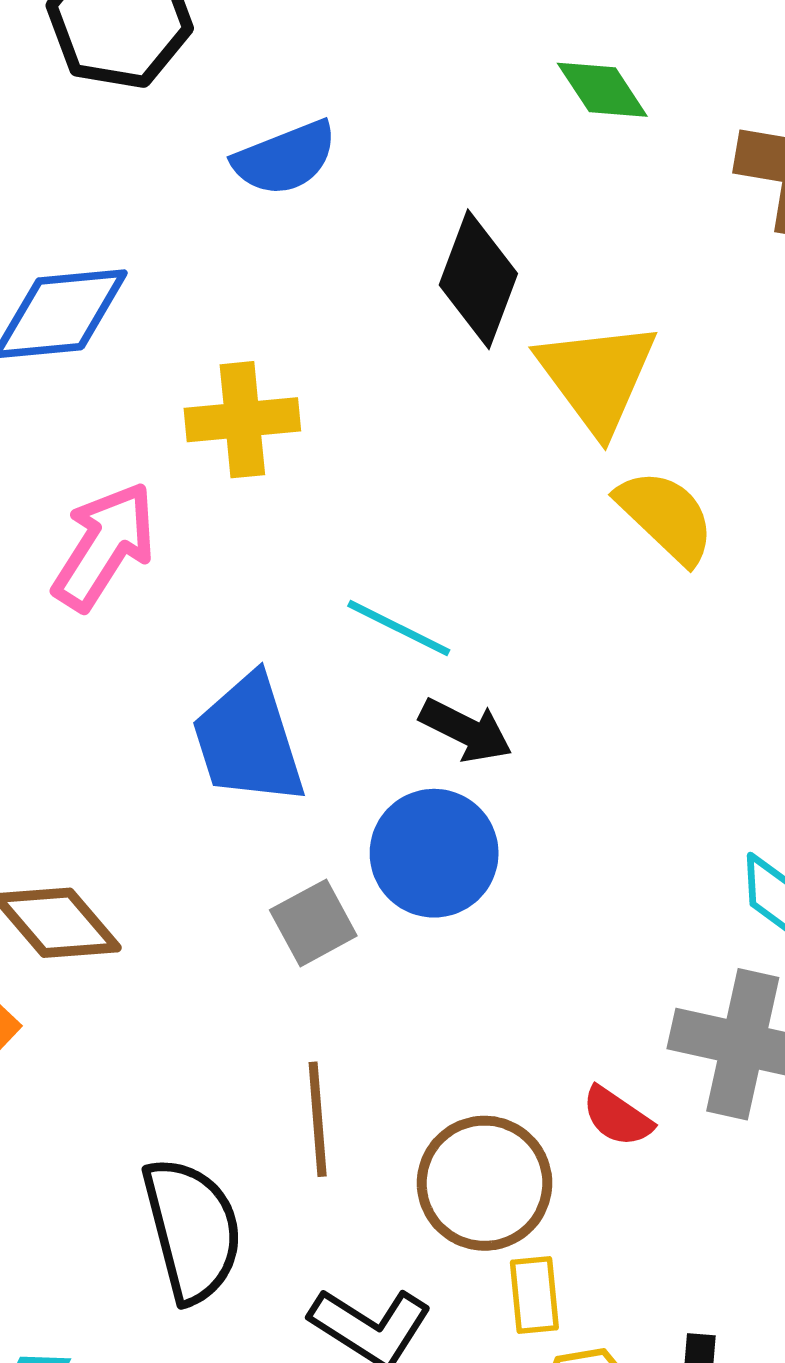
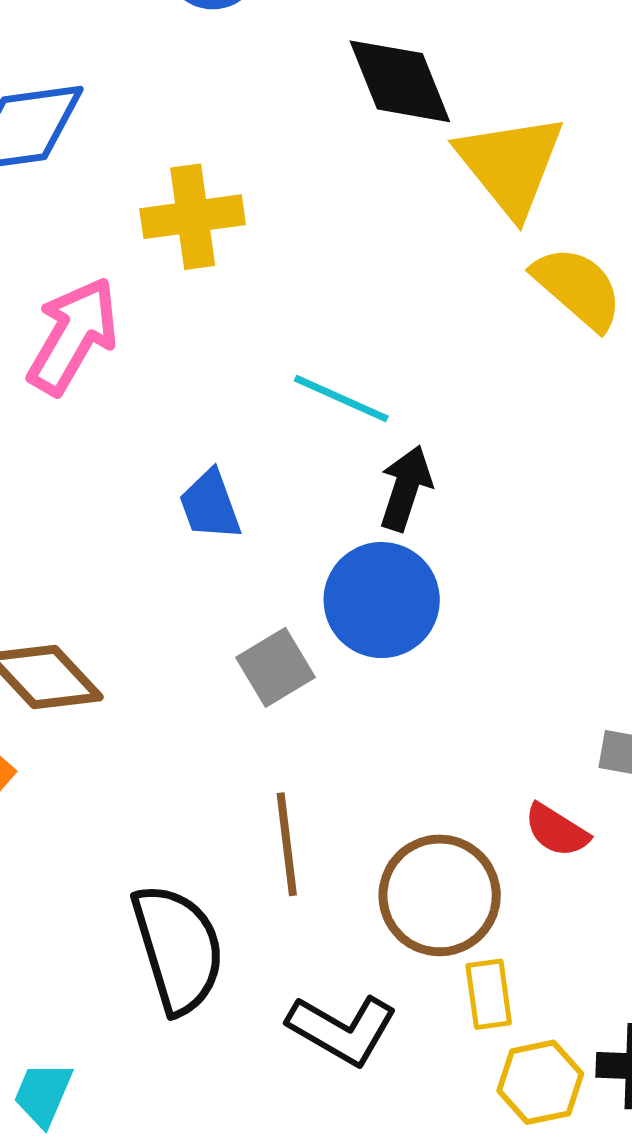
black diamond: (478, 279) -> (400, 81), turned -40
black arrow: (466, 730) -> (406, 488), turned -96
blue trapezoid: (248, 740) -> (210, 505), size x0.6

